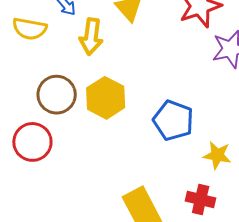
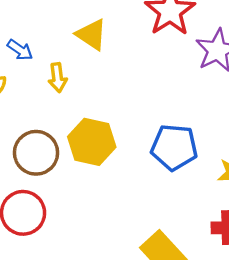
yellow arrow: (91, 36) -> (57, 78), size x0.7

